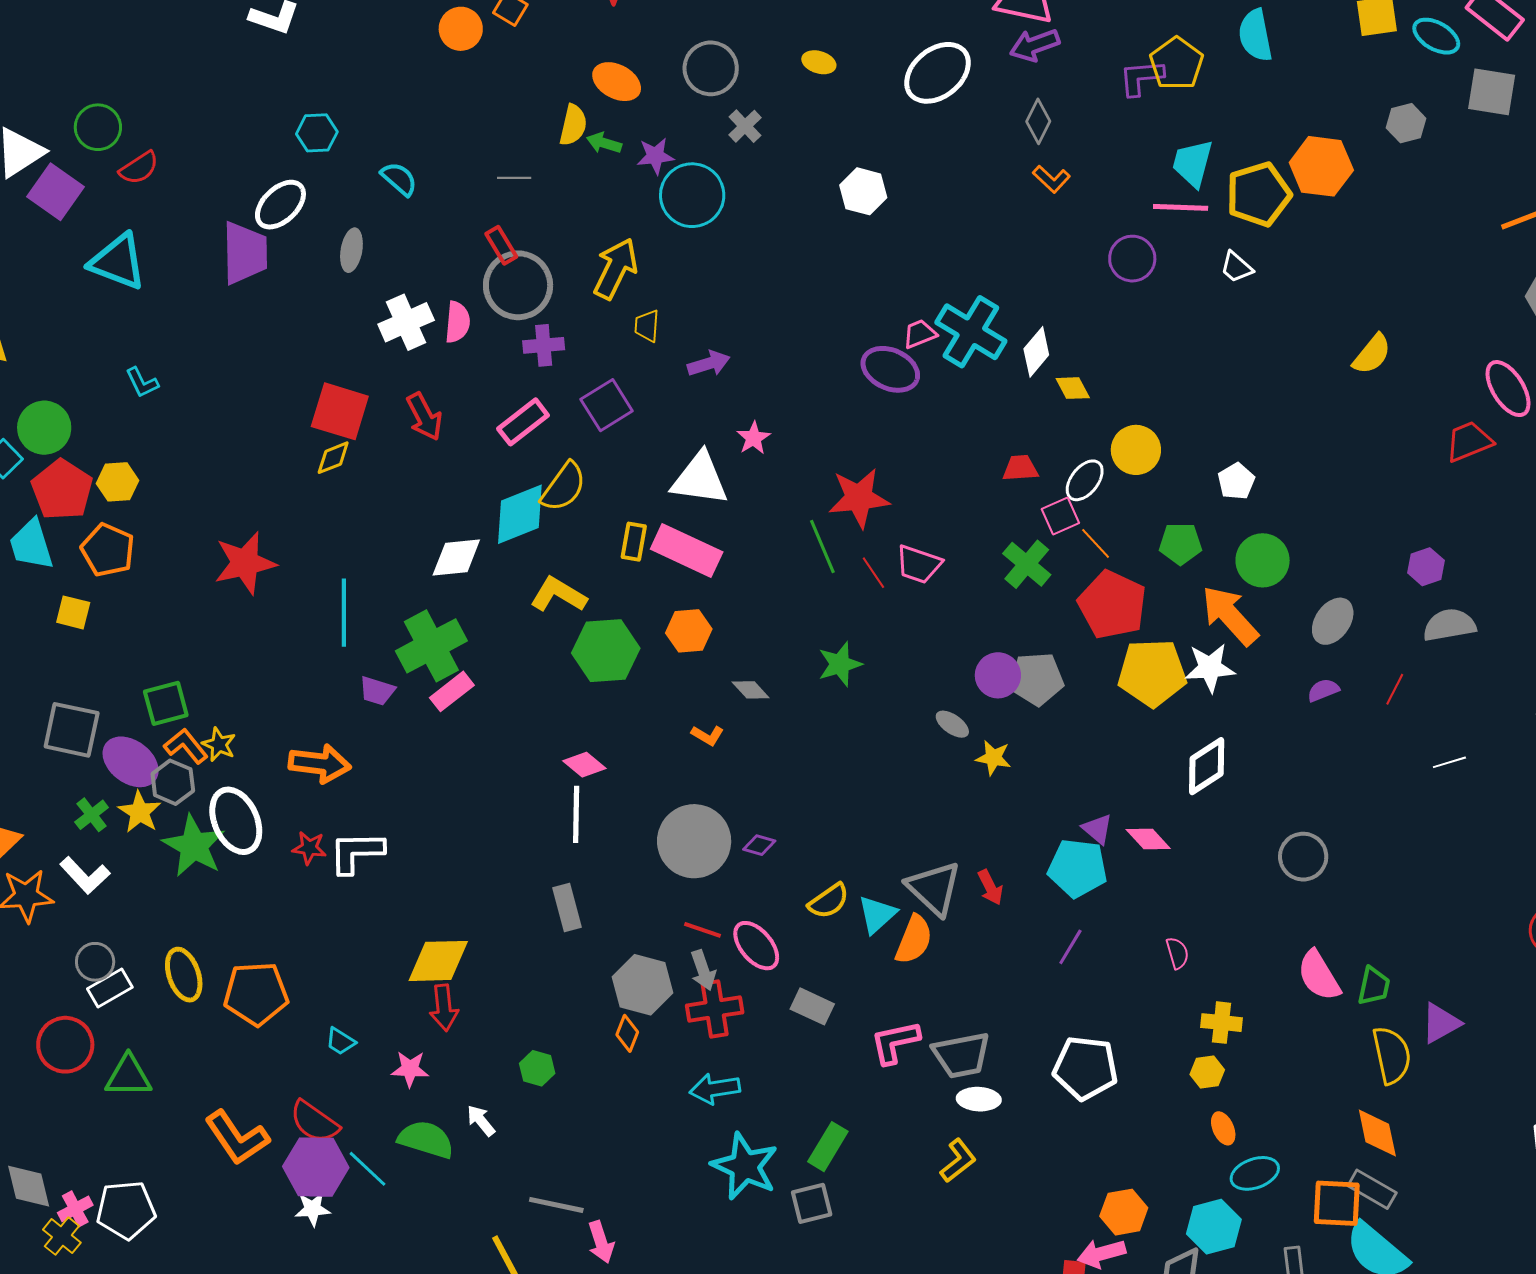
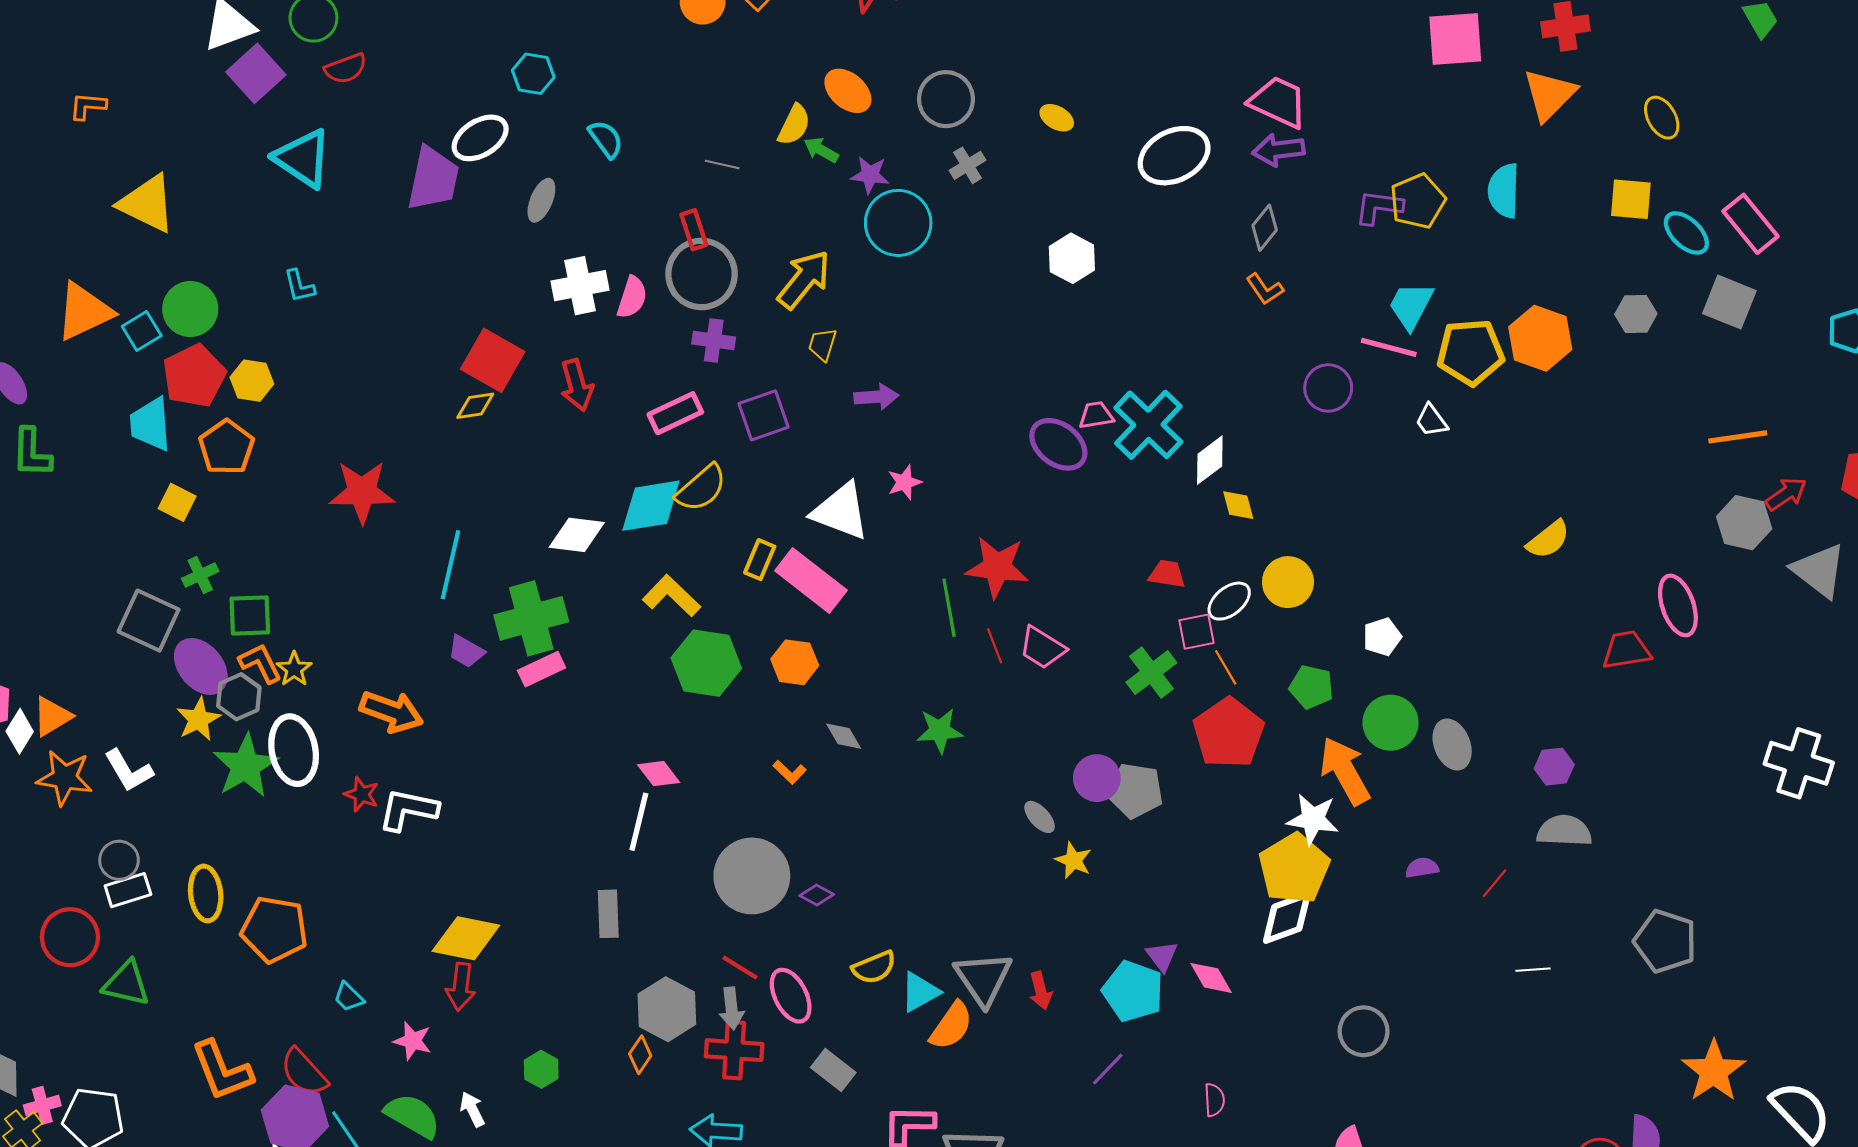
gray ellipse: (1333, 621) -> (1452, 745), moved, turned -69
yellow pentagon: (1152, 673) -> (1294, 868), moved, turned 30
green cross: (92, 815) -> (200, 575), moved

